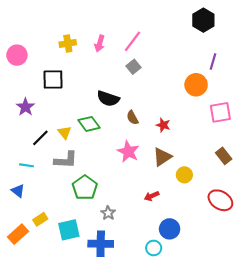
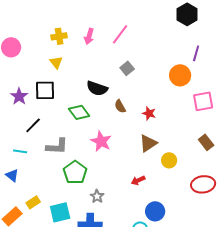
gray square: (134, 67) -> (127, 68), moved
black square: (53, 79) -> (45, 90), moved
yellow triangle: (65, 132) -> (56, 62), moved
pink star: (128, 152) -> (101, 141), moved
red ellipse: (220, 200) -> (203, 184), turned -40

